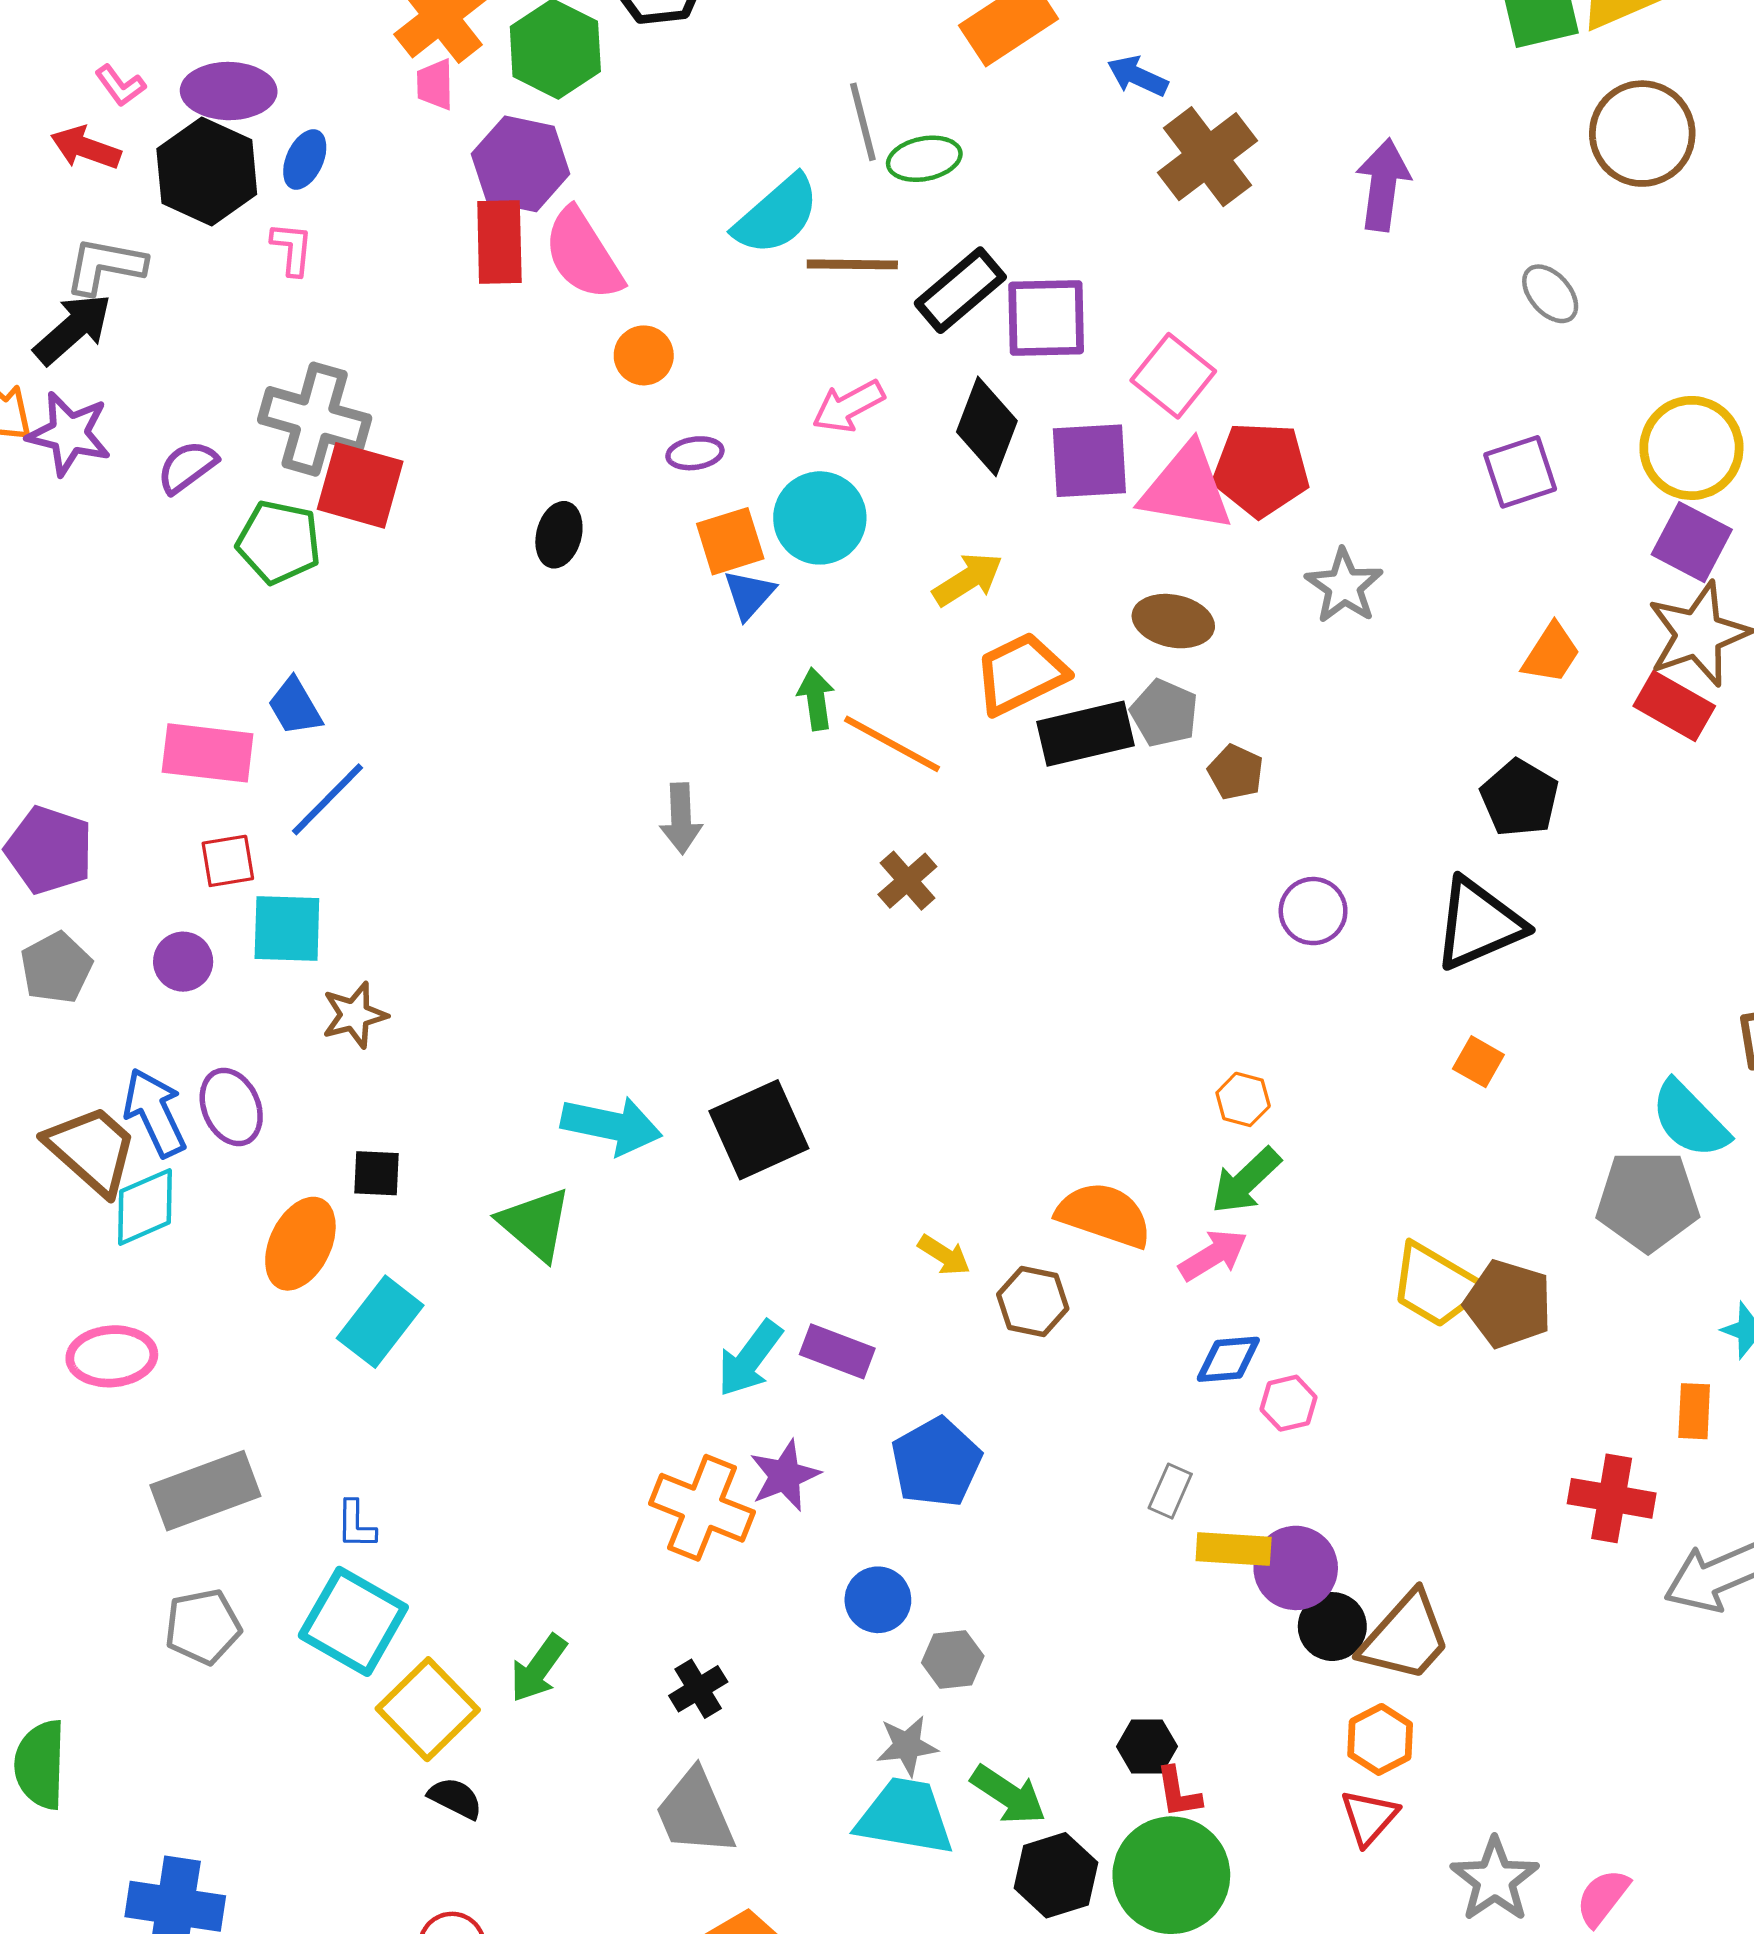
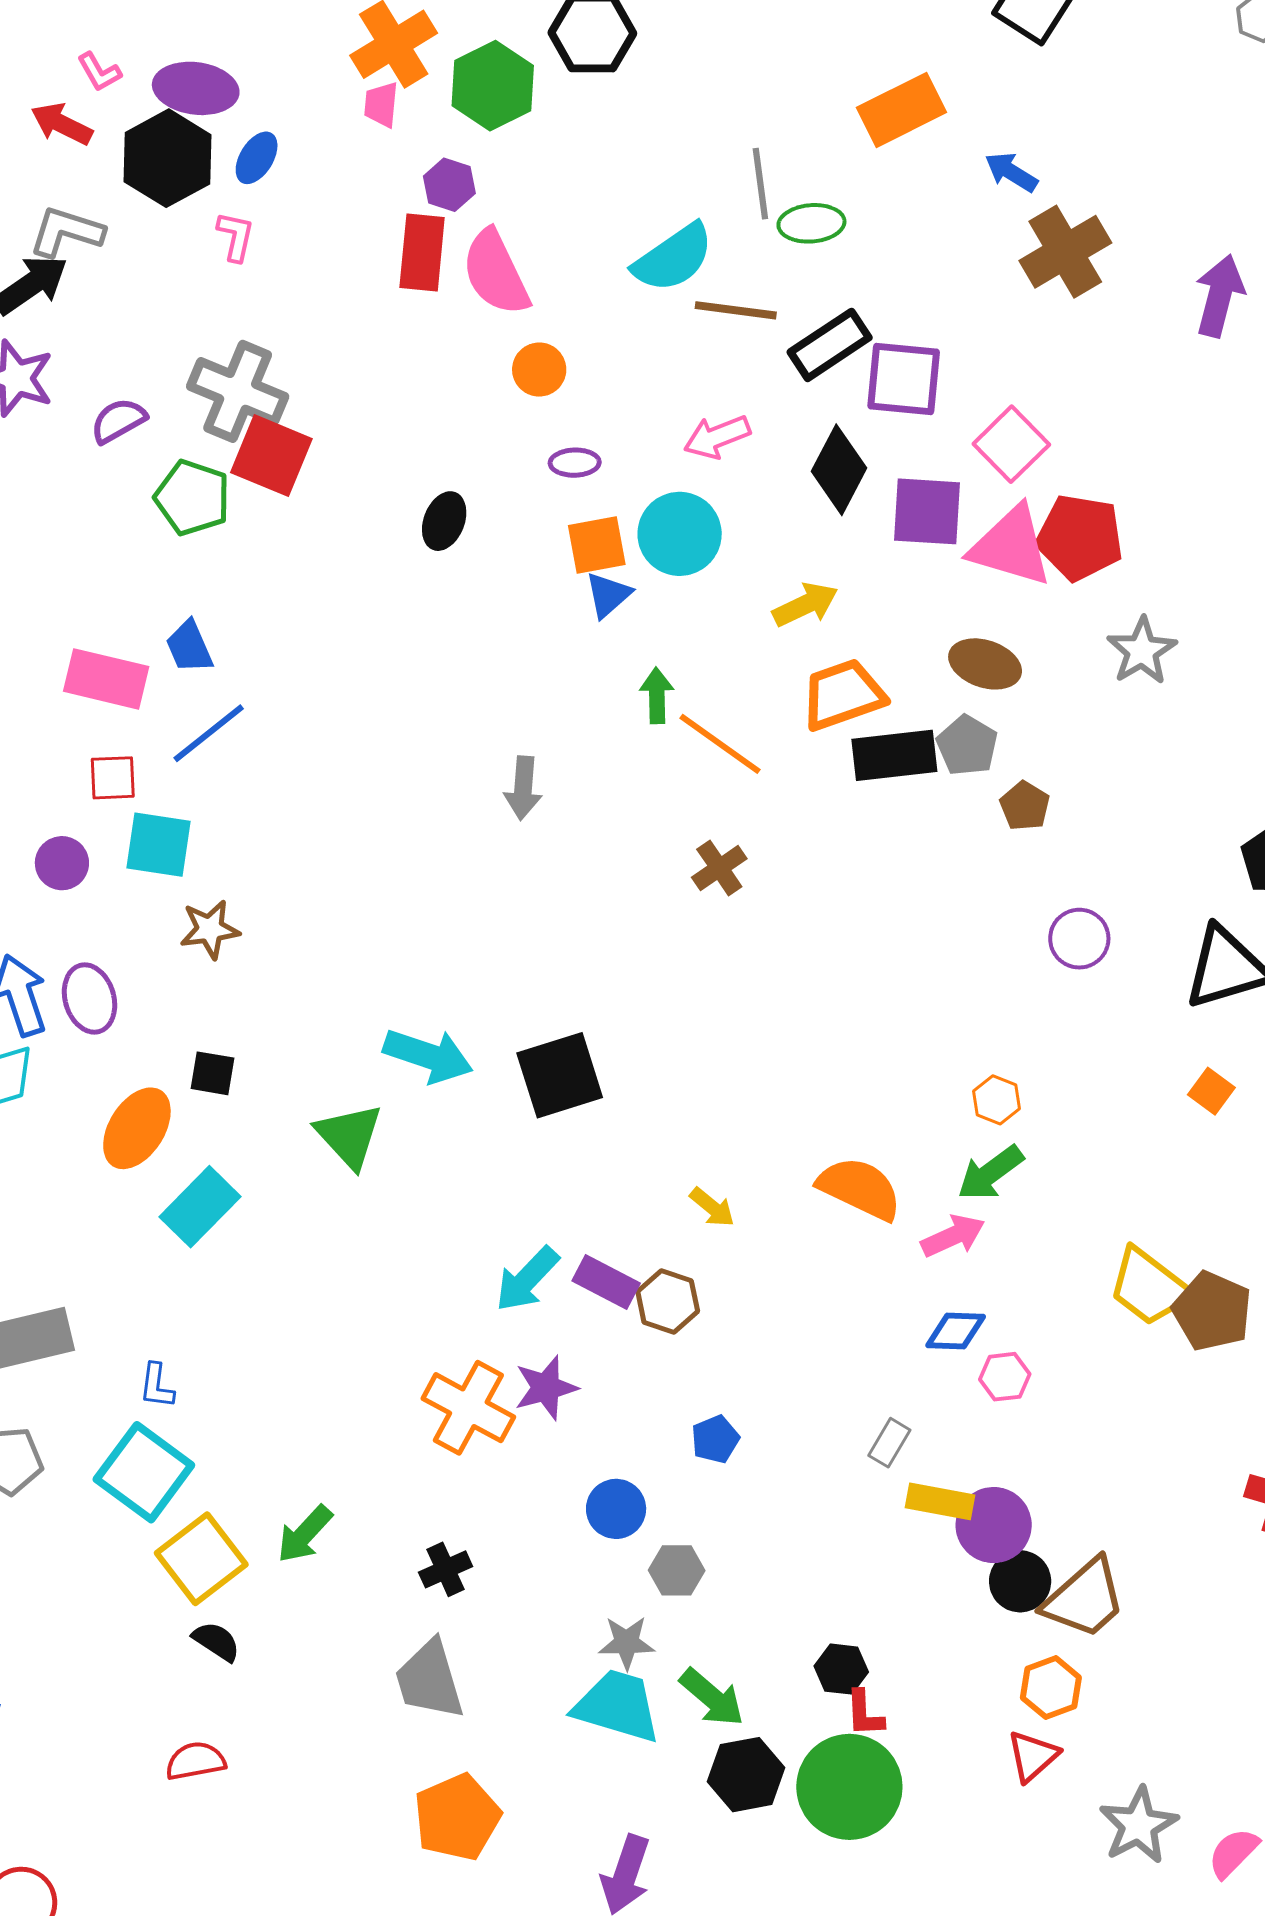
purple hexagon: (521, 164) -> (449, 185), size x0.6
brown hexagon: (1033, 1302) -> (668, 1301), moved
blue pentagon: (936, 1462) -> (715, 1439), moved, size x0.6

